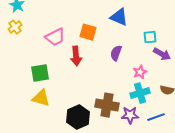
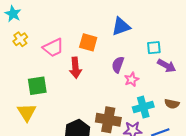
blue triangle: (119, 17) -> (121, 26), turned -42
yellow cross: (15, 27) -> (20, 39), moved
pink star: (140, 72) -> (132, 79), moved
yellow triangle: (41, 98) -> (27, 112), moved, turned 42

